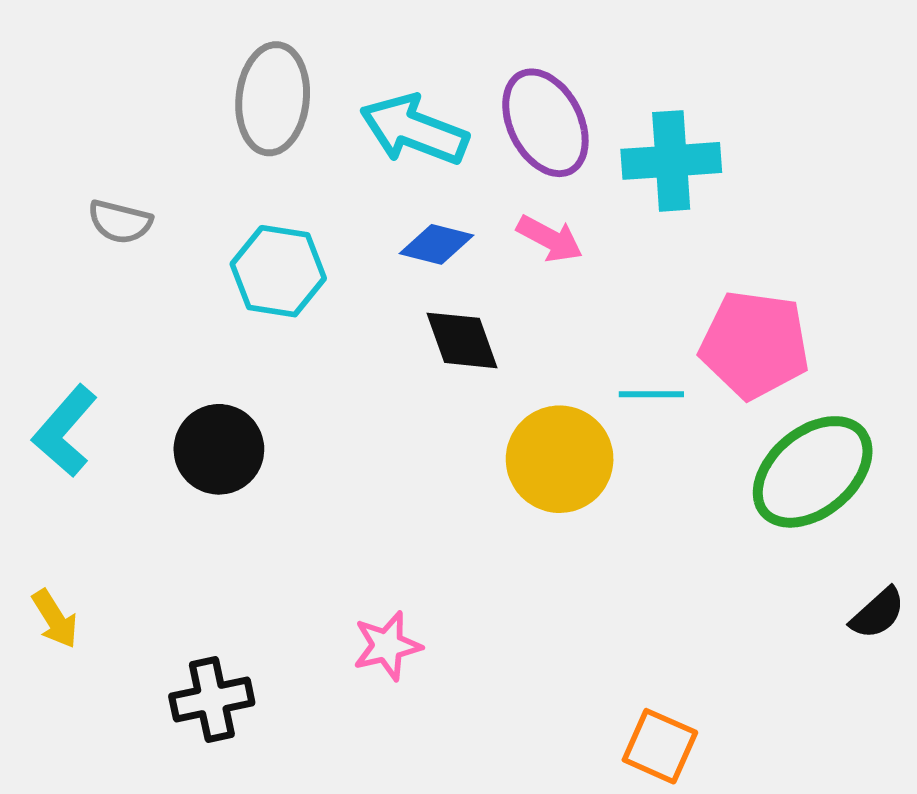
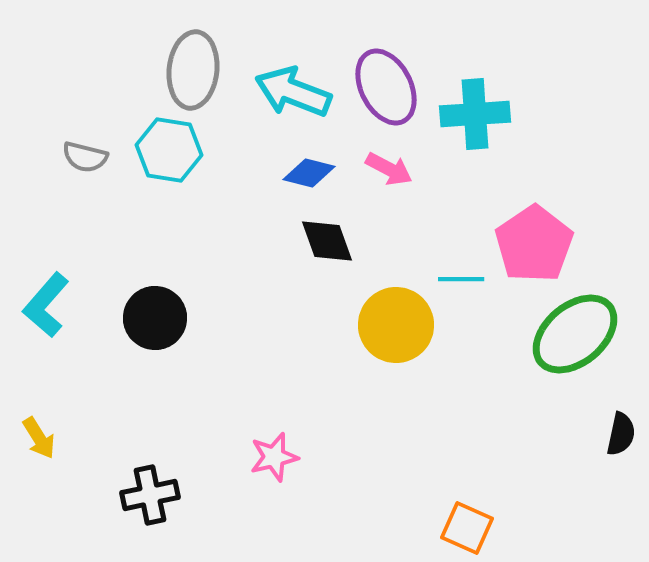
cyan hexagon: (278, 271) -> (169, 150), moved
pink pentagon: (755, 345) -> (534, 244), turned 30
black semicircle: (878, 613) -> (621, 434), turned -36

